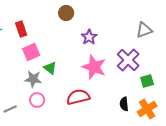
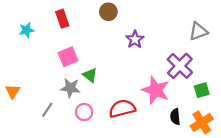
red rectangle: (21, 29) -> (62, 19), moved
pink star: (94, 67) -> (156, 90), moved
pink circle: (37, 100) -> (84, 112), moved
gray line: (10, 109) -> (47, 110), moved, turned -32

